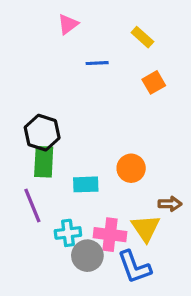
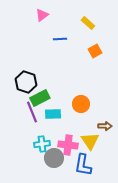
green rectangle: (44, 162) -> (40, 98), moved, turned 60
purple line: (32, 205) -> (32, 112), moved
blue L-shape: (134, 267) -> (83, 165), turned 30

